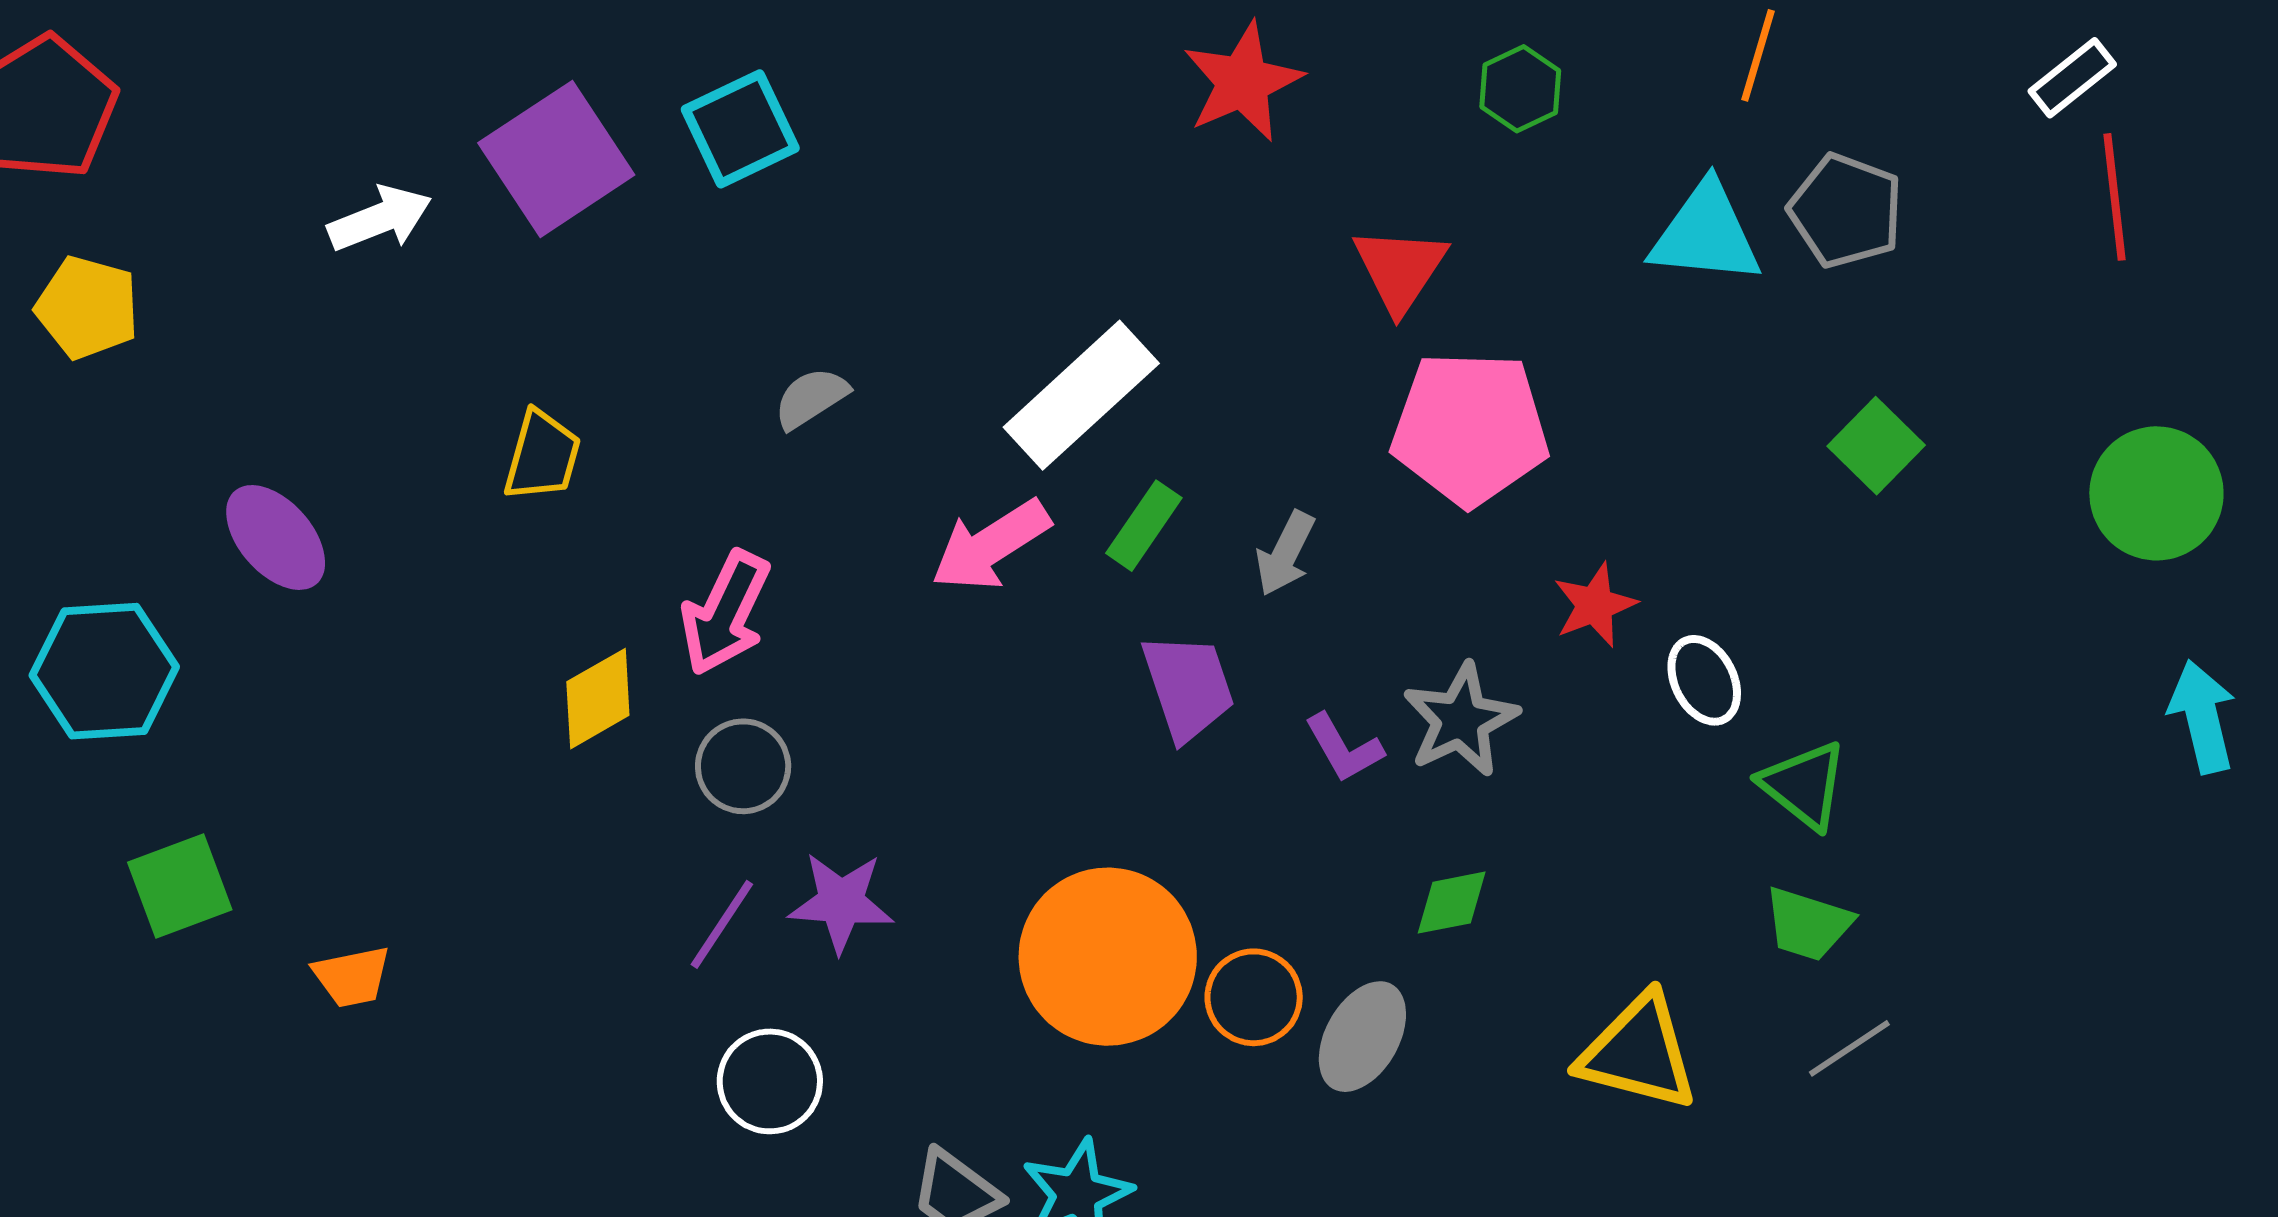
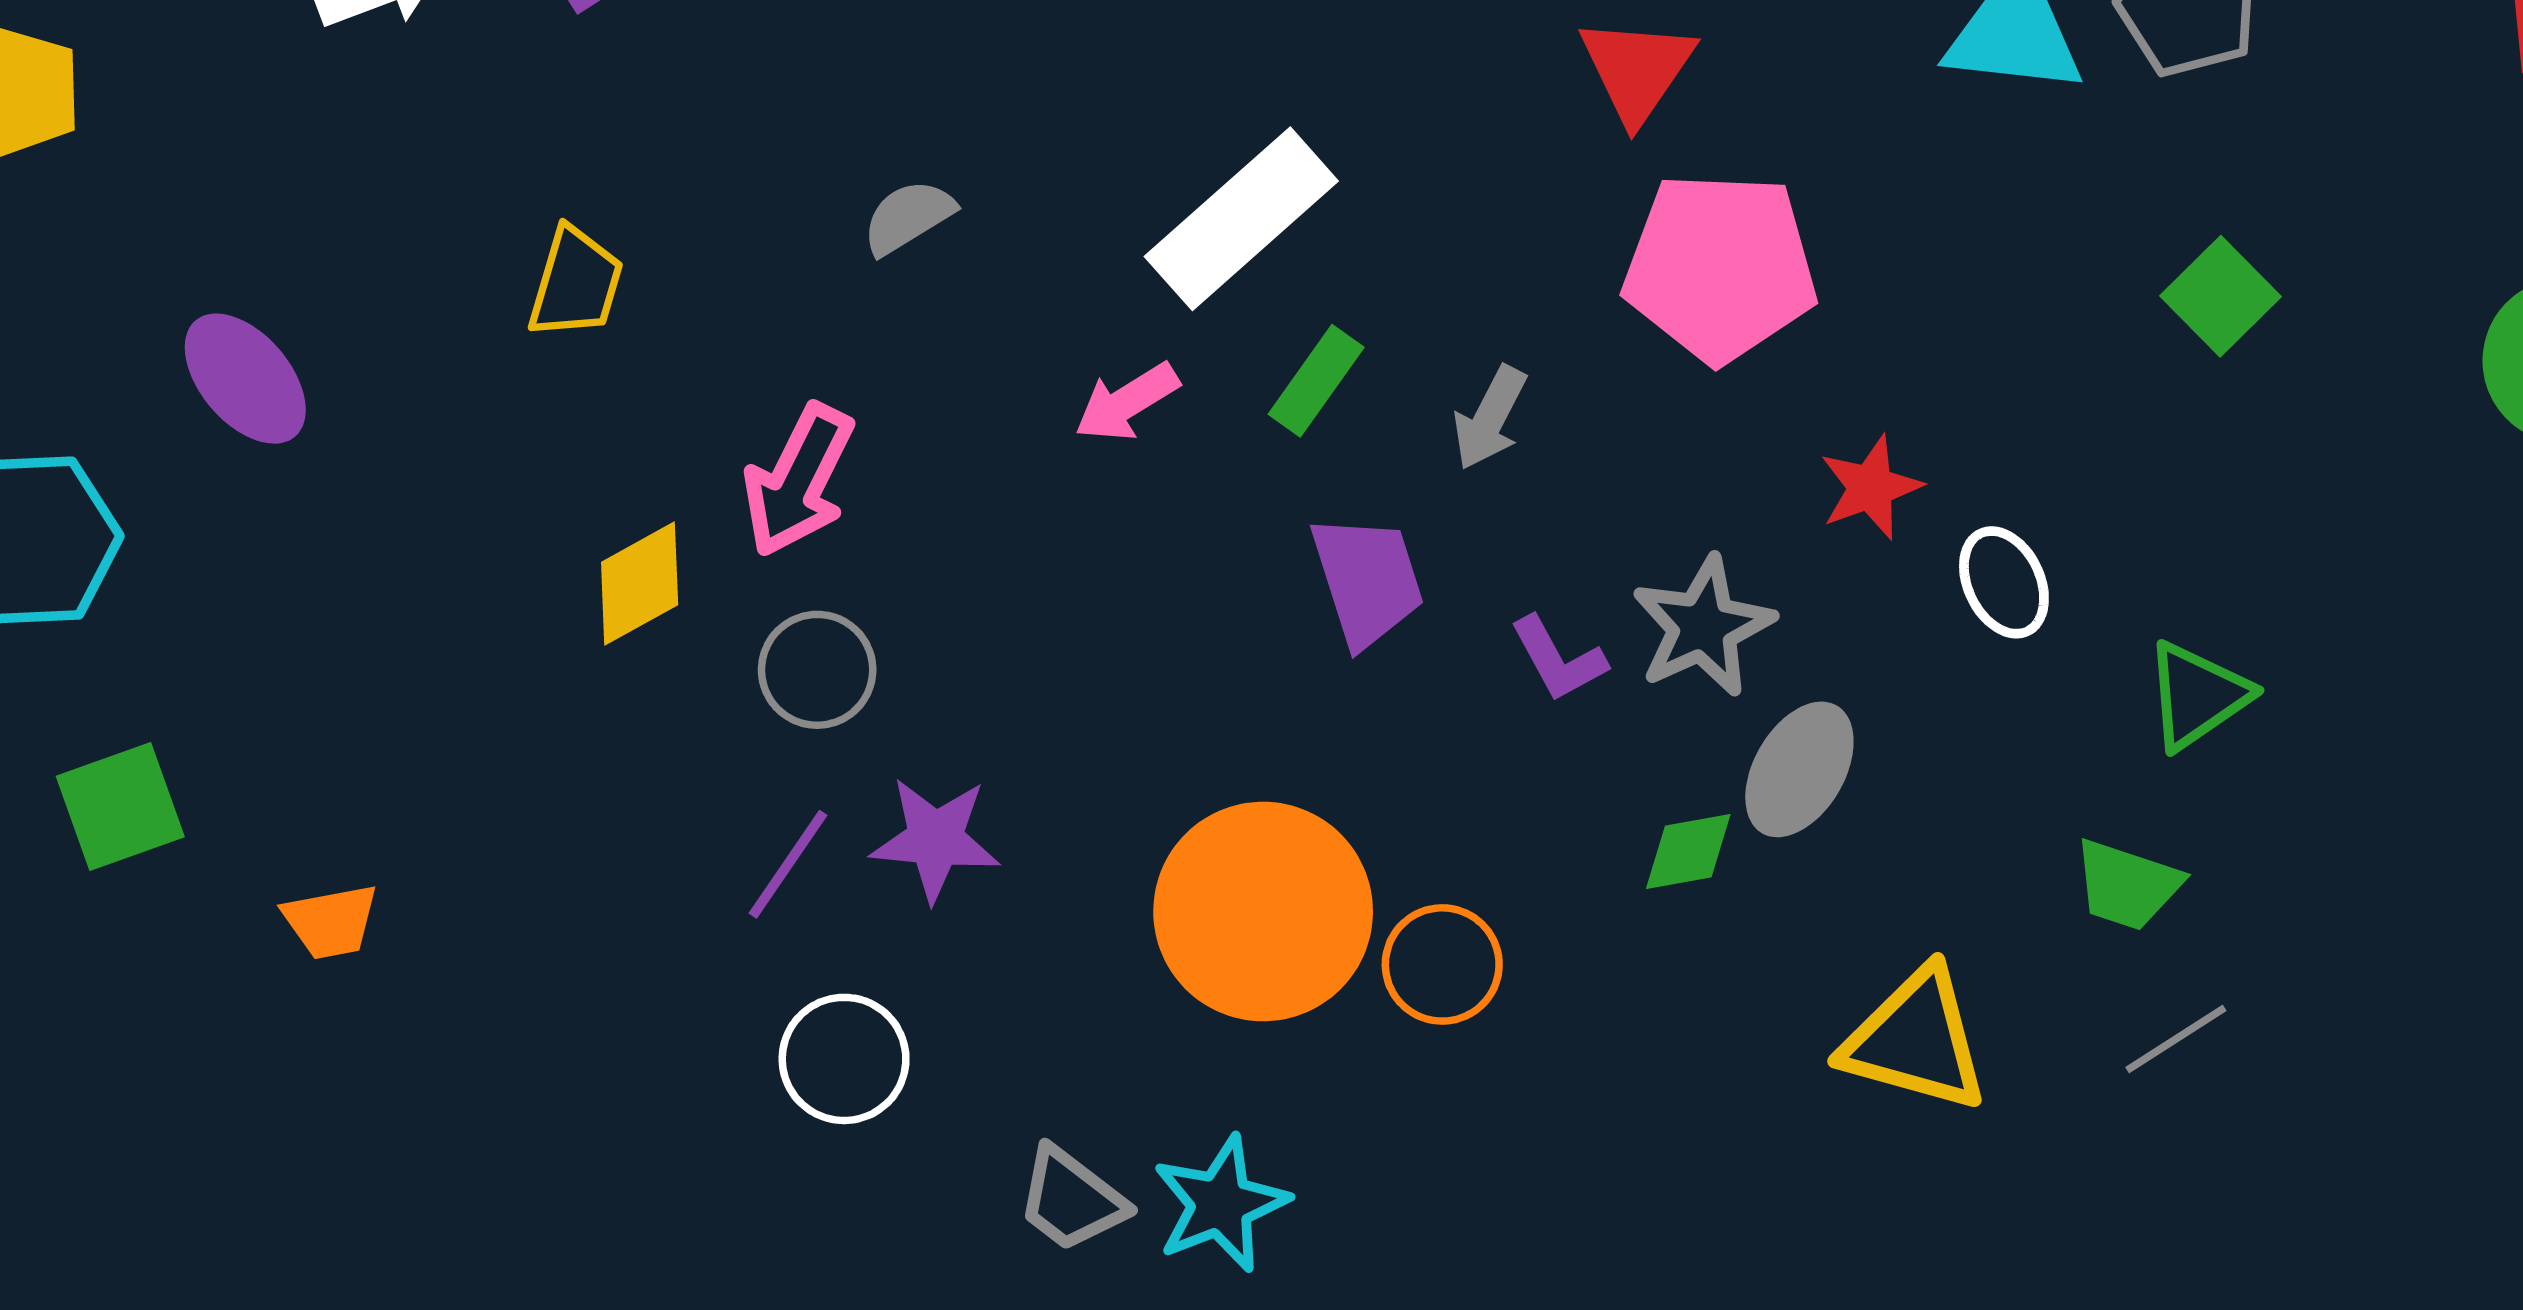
pink arrow: (991, 545) -> (1127, 402), size x0.7
green triangle: (1804, 785) -> (2197, 695), moved, turned 46
gray ellipse: (1362, 1037) -> (1799, 769), moved

